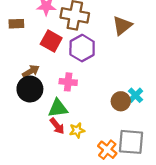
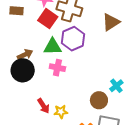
red square: (51, 41) -> (48, 19), moved
brown circle: (121, 101) -> (99, 100), moved
green triangle: (58, 108) -> (53, 47), moved

